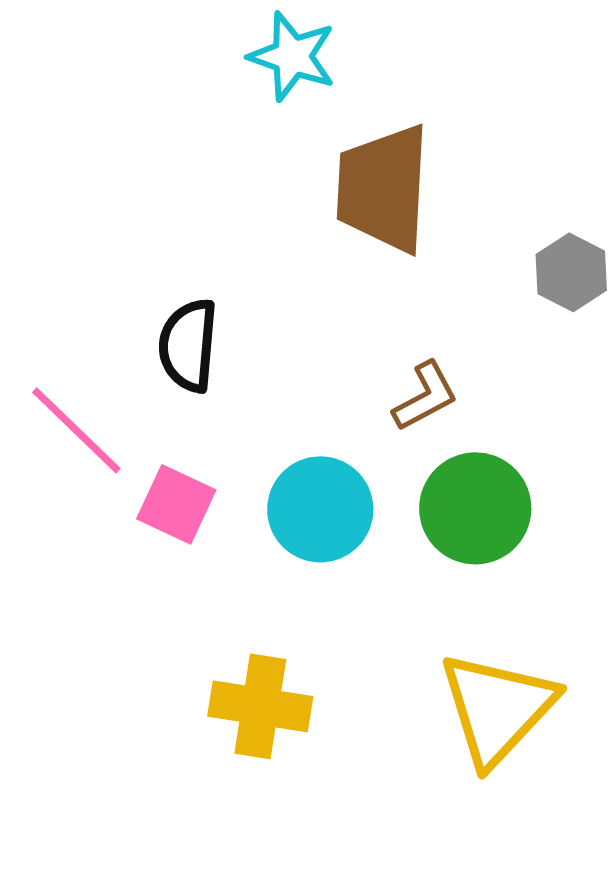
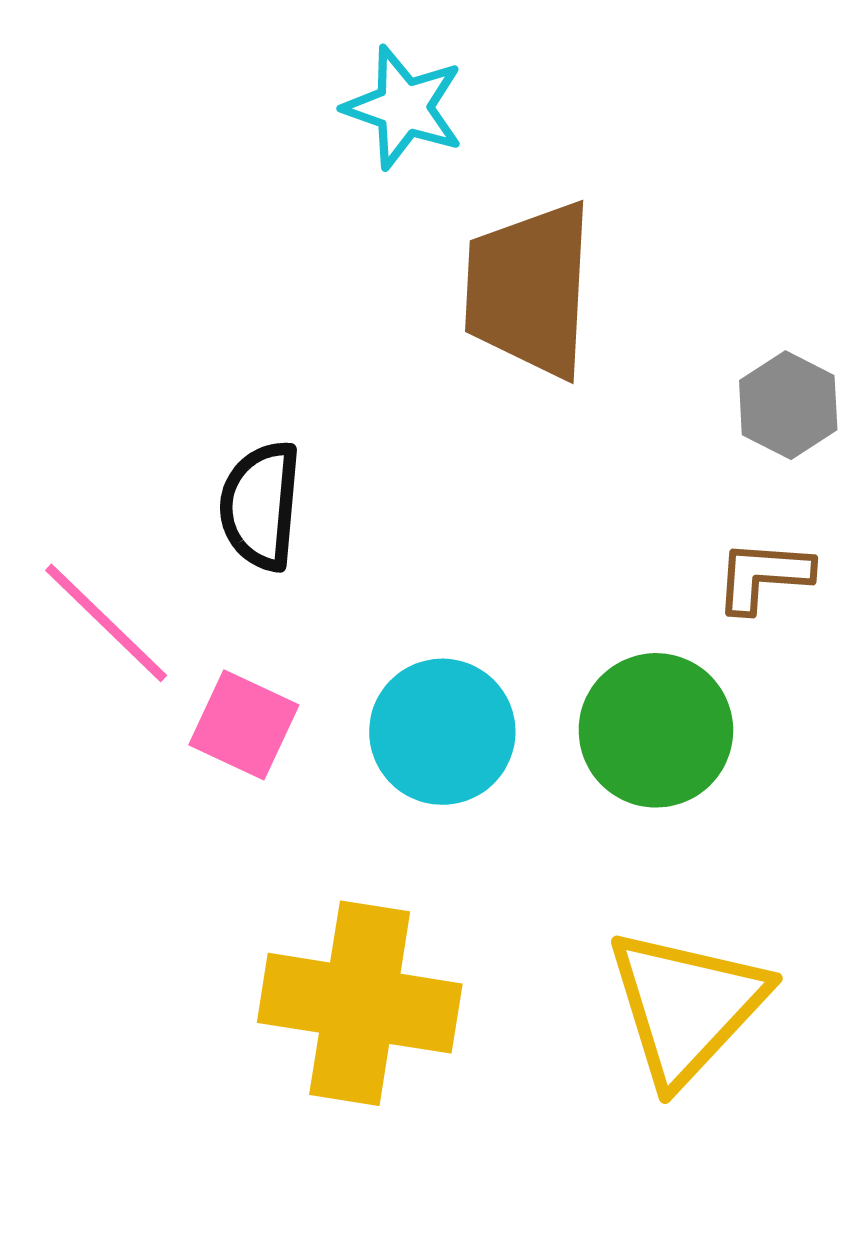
brown L-shape: (425, 396) -> (763, 576), moved, turned -148
yellow cross: (260, 706) -> (360, 1003), size x1.4

